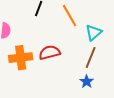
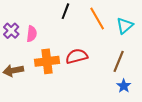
cyan triangle: (94, 33) -> (125, 26), moved
blue star: (87, 82) -> (124, 86), moved

